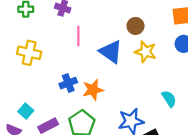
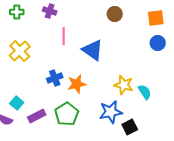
brown circle: (135, 26) -> (115, 14), moved
yellow star: (146, 52) -> (124, 85), moved
yellow cross: (29, 53) -> (20, 51), turned 35

